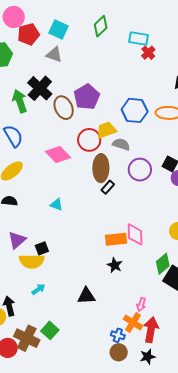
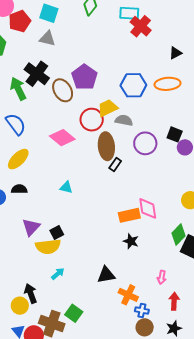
red cross: (148, 53) -> (141, 26), size x1.5
orange cross: (133, 322) -> (128, 295), moved
red arrow: (151, 330) -> (174, 301), size x0.7

